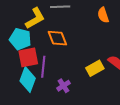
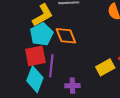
cyan pentagon: (20, 39) -> (42, 34), moved, turned 30
purple cross: (63, 86) -> (72, 86), turned 32

